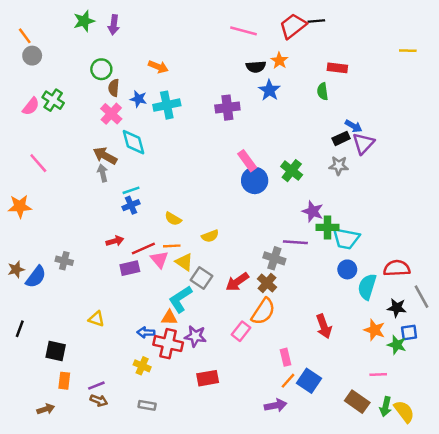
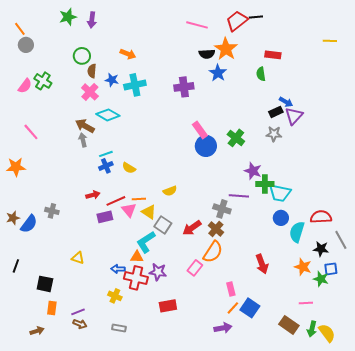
orange star: (279, 61) -> (226, 49), size x1.6
cyan diamond: (133, 142) -> (108, 115), turned -45
yellow semicircle: (173, 219) -> (129, 168), moved

